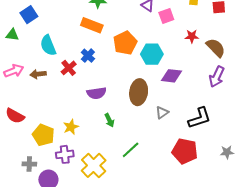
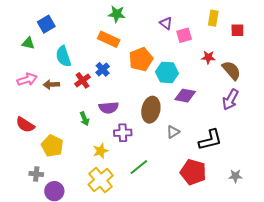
green arrow: (109, 120) -> (85, 119), moved
yellow star: (71, 127) -> (101, 151), moved
purple cross: (65, 154) -> (123, 133), moved

